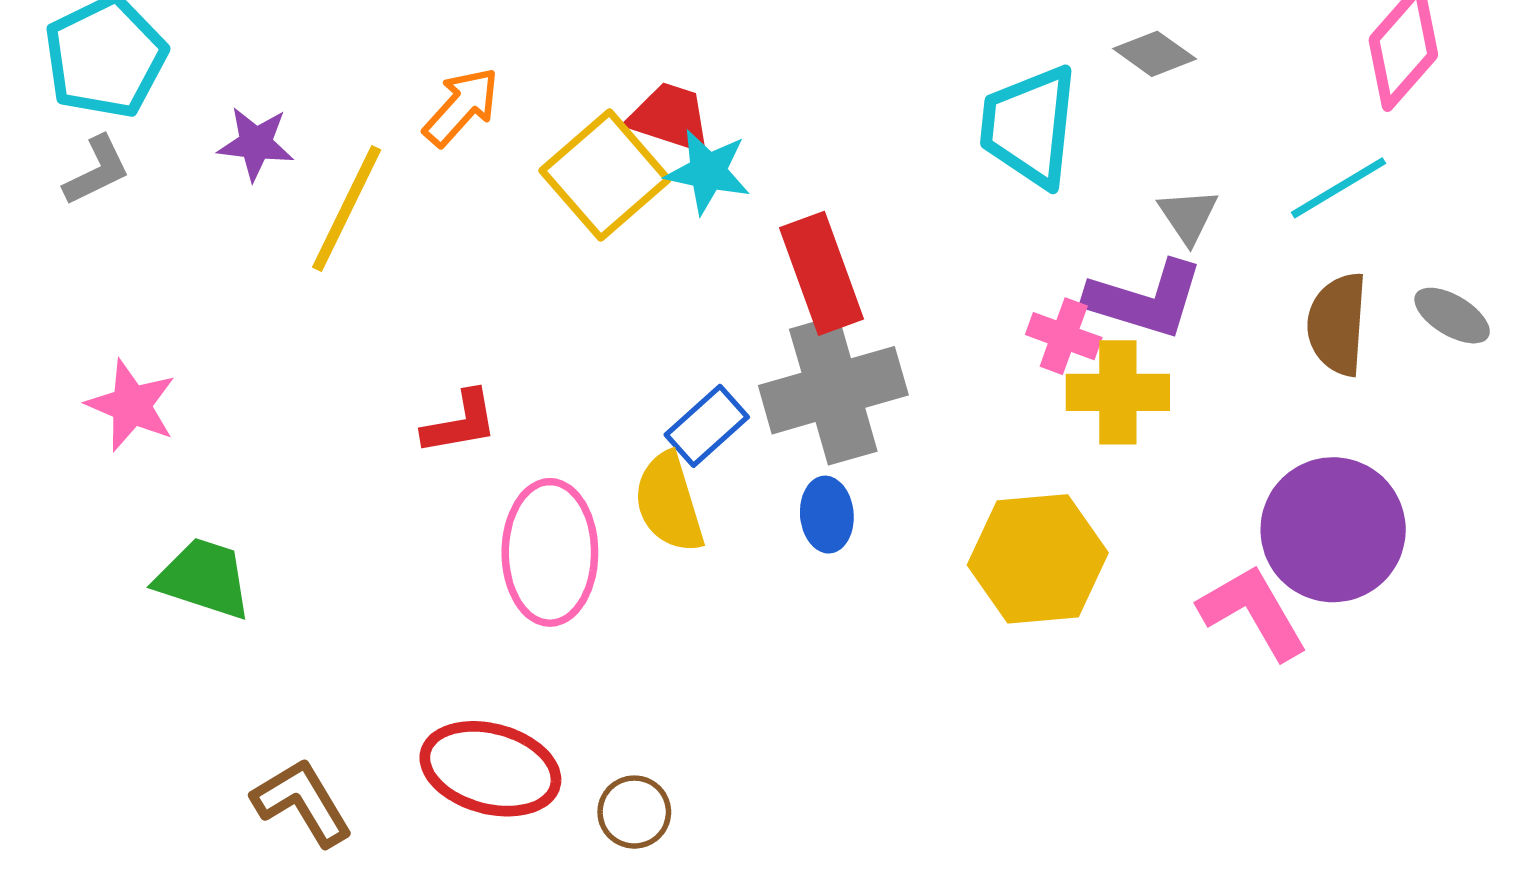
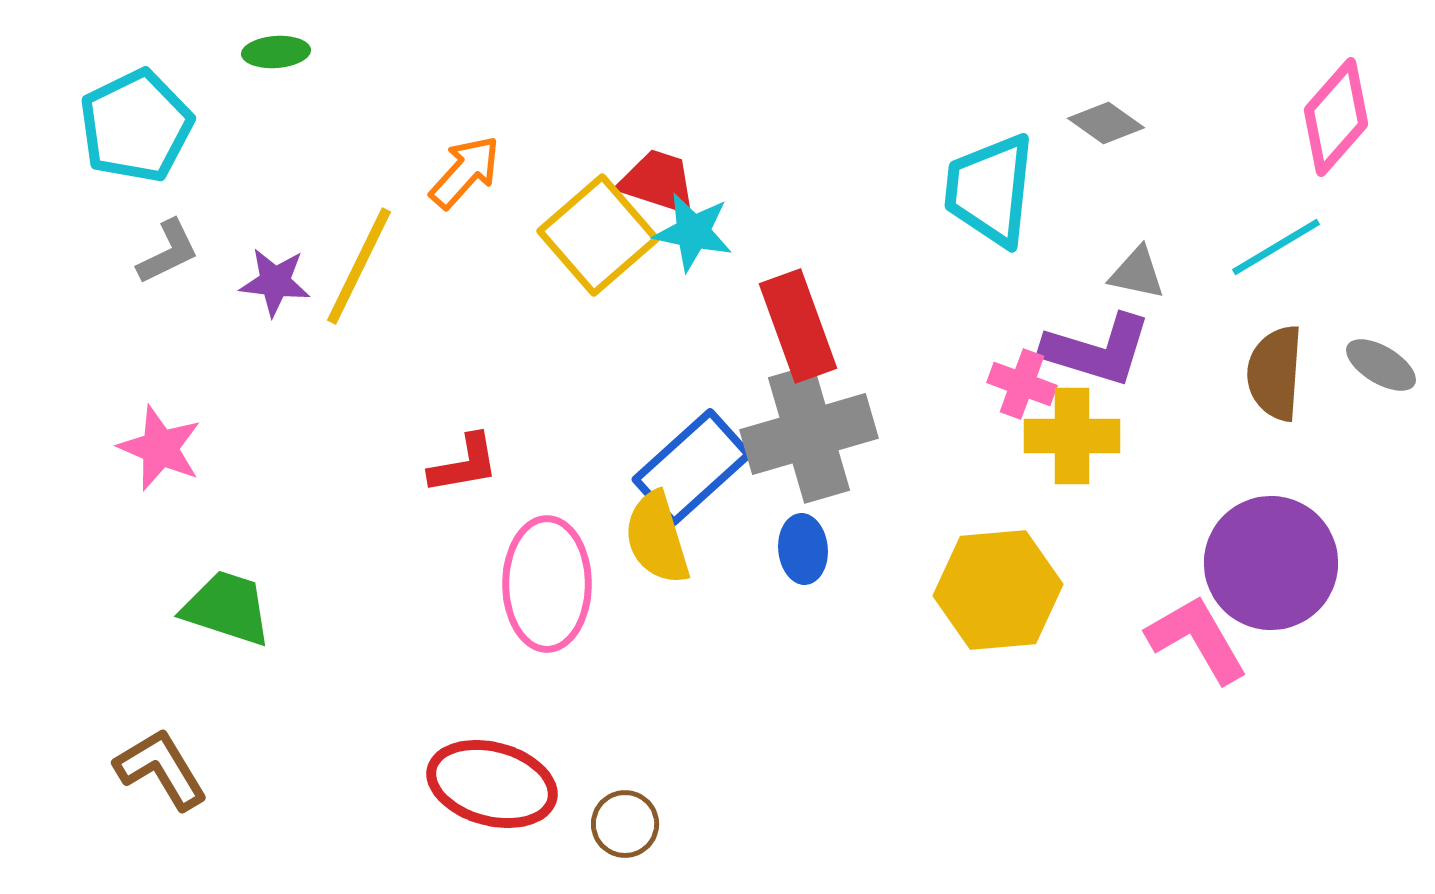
purple star: (256, 144) -> (275, 282), moved
gray L-shape: (97, 171) -> (168, 252), moved
gray triangle: (1188, 216) -> (1137, 273), turned -44
blue rectangle: (707, 426) -> (692, 467), size x1.5
brown L-shape: (302, 802) -> (161, 769), moved

